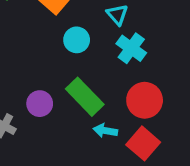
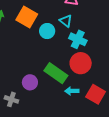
cyan circle: (77, 40) -> (47, 31), moved
red circle: (145, 100) -> (81, 63), moved

